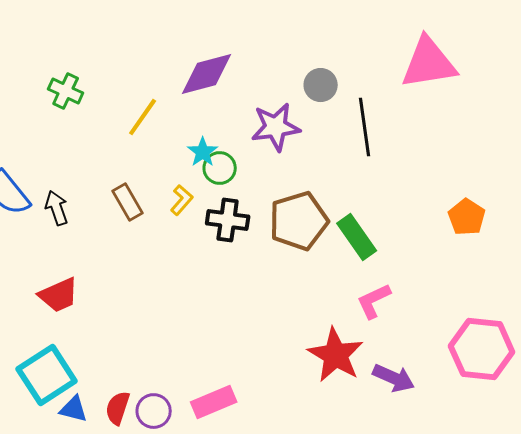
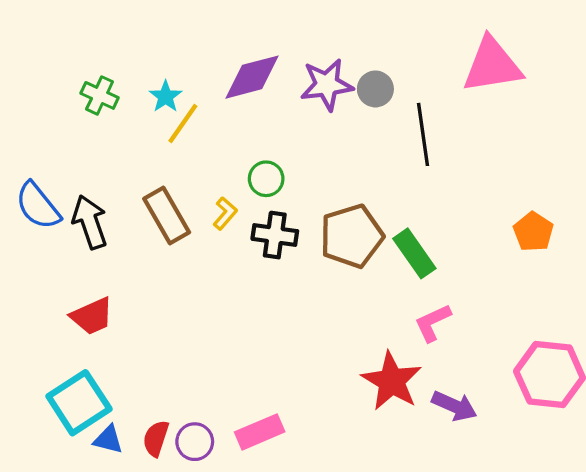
purple star: (276, 127) -> (327, 85), moved
cyan star: (203, 152) -> (166, 97), moved
brown rectangle: (128, 202) -> (167, 216), size x1.4
black arrow: (57, 208) -> (90, 222), size x1.4

